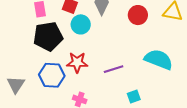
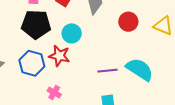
cyan circle: (81, 24) -> (72, 33), moved
purple line: (114, 69) -> (108, 71), moved

